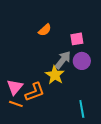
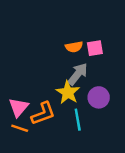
orange semicircle: (45, 30) -> (74, 47), moved, turned 32
purple circle: (82, 61) -> (99, 97), moved
cyan line: (82, 109) -> (78, 120), moved

